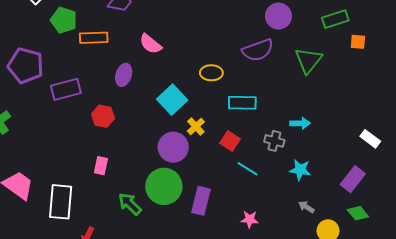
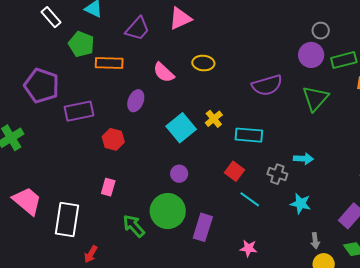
purple circle: (278, 16) -> (311, 55), moved
yellow ellipse: (211, 73) -> (203, 63), moved
yellow cross: (196, 126) -> (214, 119), moved
purple circle: (173, 147) -> (179, 174), size x0.6
gray arrow: (306, 207) -> (315, 241), moved, turned -133

